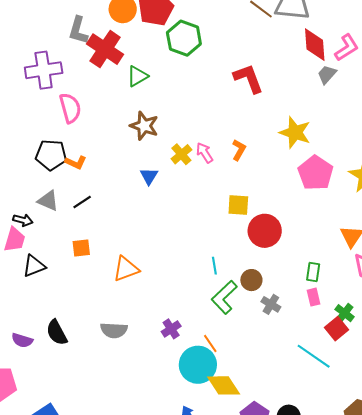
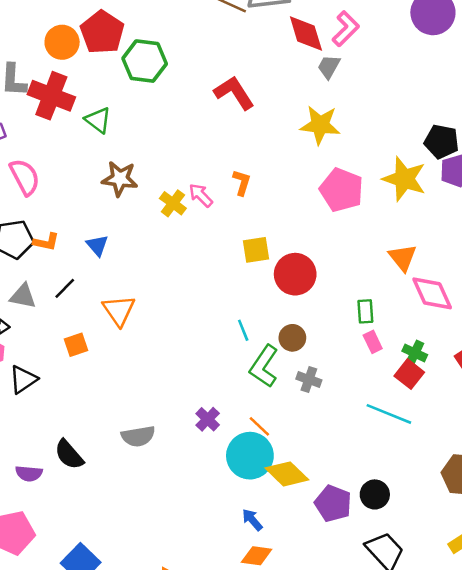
green triangle: (137, 76) -> (98, 120), turned -40
yellow star: (295, 133) -> (320, 125), moved
blue triangle: (149, 176) -> (97, 245), moved
orange triangle: (126, 269) -> (119, 310), moved, turned -32
gray cross: (271, 304) -> (309, 379), moved

